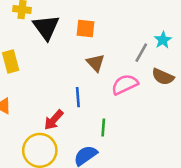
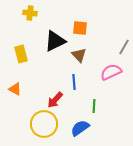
black triangle: (46, 27) -> (55, 41), moved, turned 40
brown triangle: (96, 63) -> (79, 55), moved

